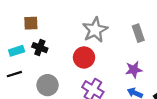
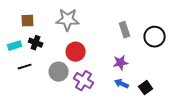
gray star: (95, 30) -> (68, 20), moved, turned 30
black line: (14, 74) -> (25, 67), moved
gray circle: (48, 85) -> (59, 72), moved

